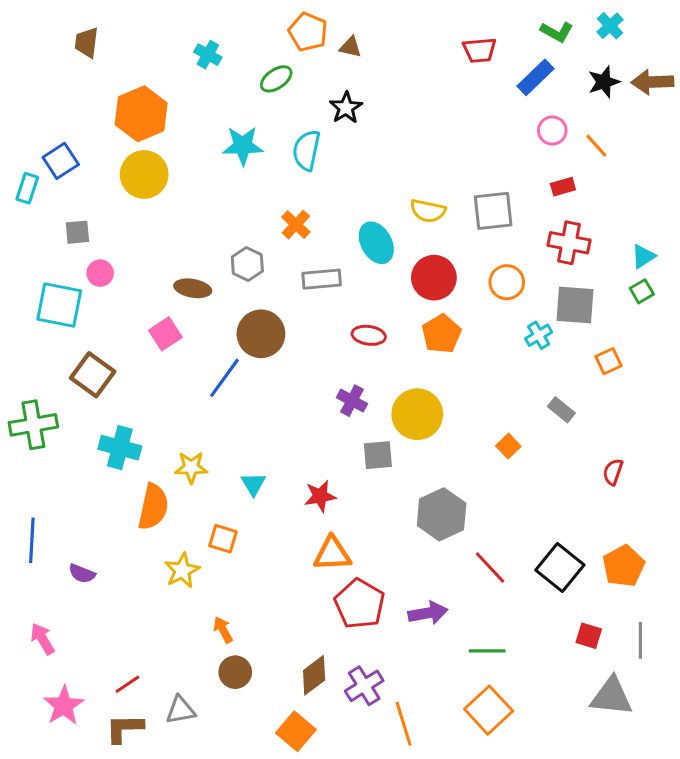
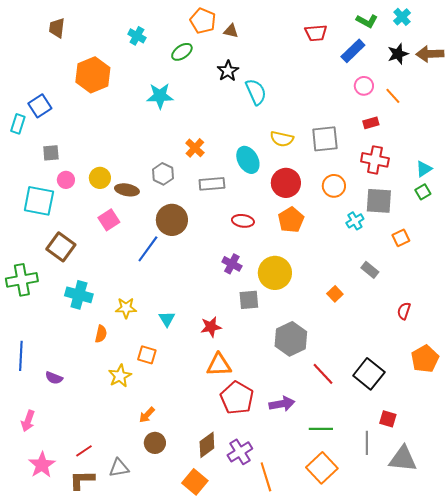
cyan semicircle: (306, 150) -> (256, 92), moved, turned 144
yellow circle: (144, 174) -> (100, 178), moved, size x0.7
orange semicircle: (153, 507) -> (101, 334), size x0.6
orange pentagon: (624, 566) -> (425, 359), moved
orange arrow: (223, 630) -> (147, 415), turned -108
pink arrow: (42, 639) -> (28, 421), turned -130
gray line: (640, 640) -> (367, 443), moved

